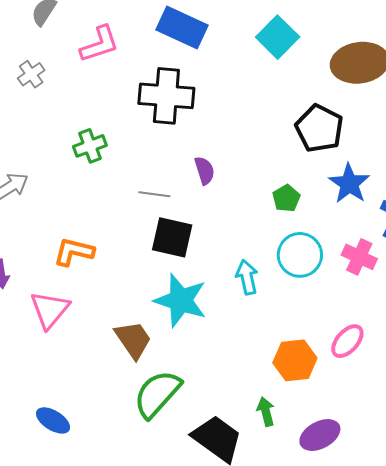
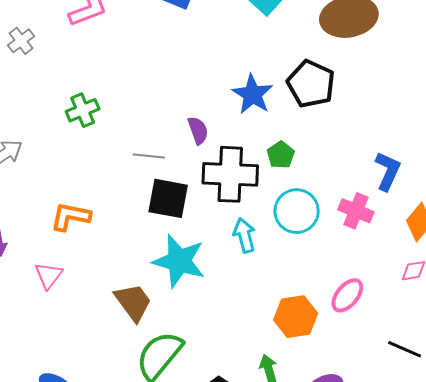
black cross: (166, 96) -> (230, 174), moved
blue star: (349, 184) -> (252, 94), moved
pink triangle: (50, 310) -> (49, 275), size x0.7

